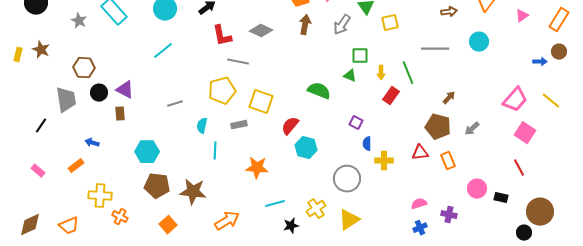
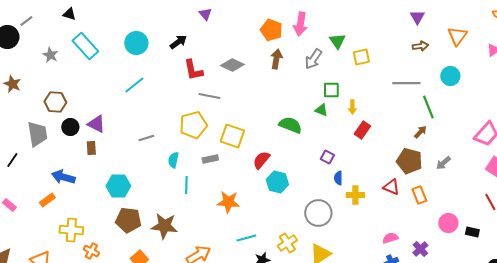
green line: (408, 73) -> (428, 107), moved
blue arrow: (92, 143) -> (63, 177), size x1.6
red triangle: (420, 153) -> (391, 187), turned 30
purple cross: (449, 215) -> (420, 249), turned 35

